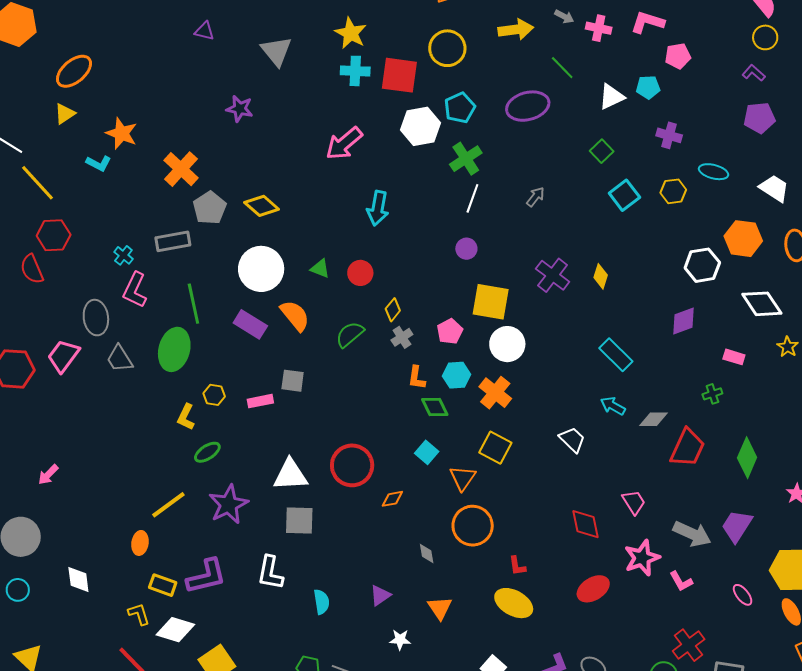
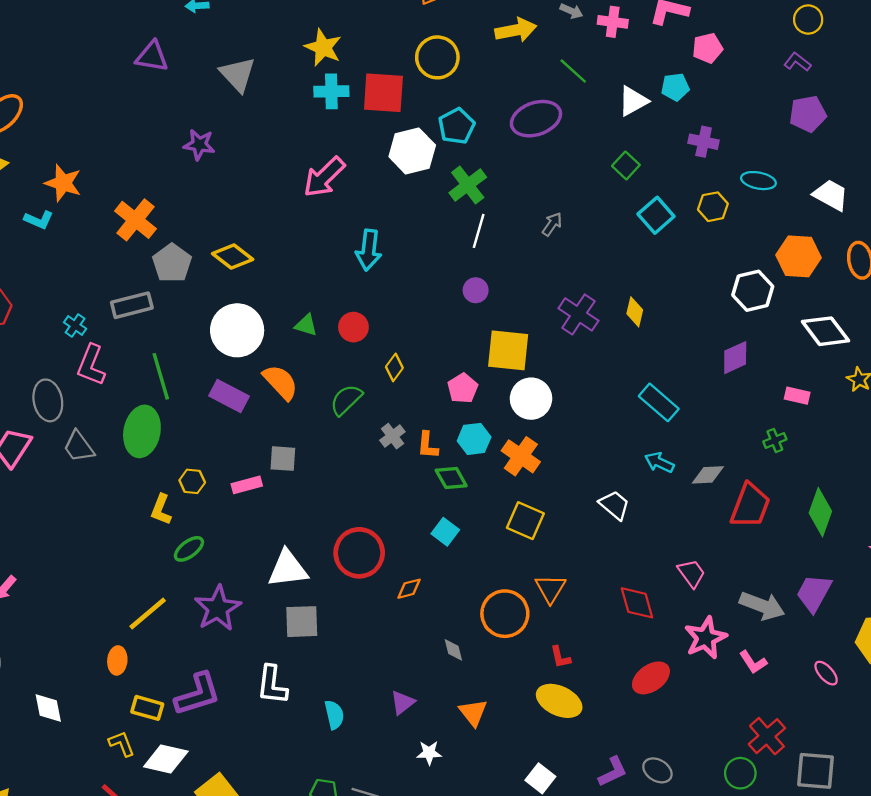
purple triangle: (204, 31) -> (152, 57), size x1.4
gray cross: (402, 337) -> (392, 436), moved
orange triangle: (463, 478) -> (550, 589), moved

